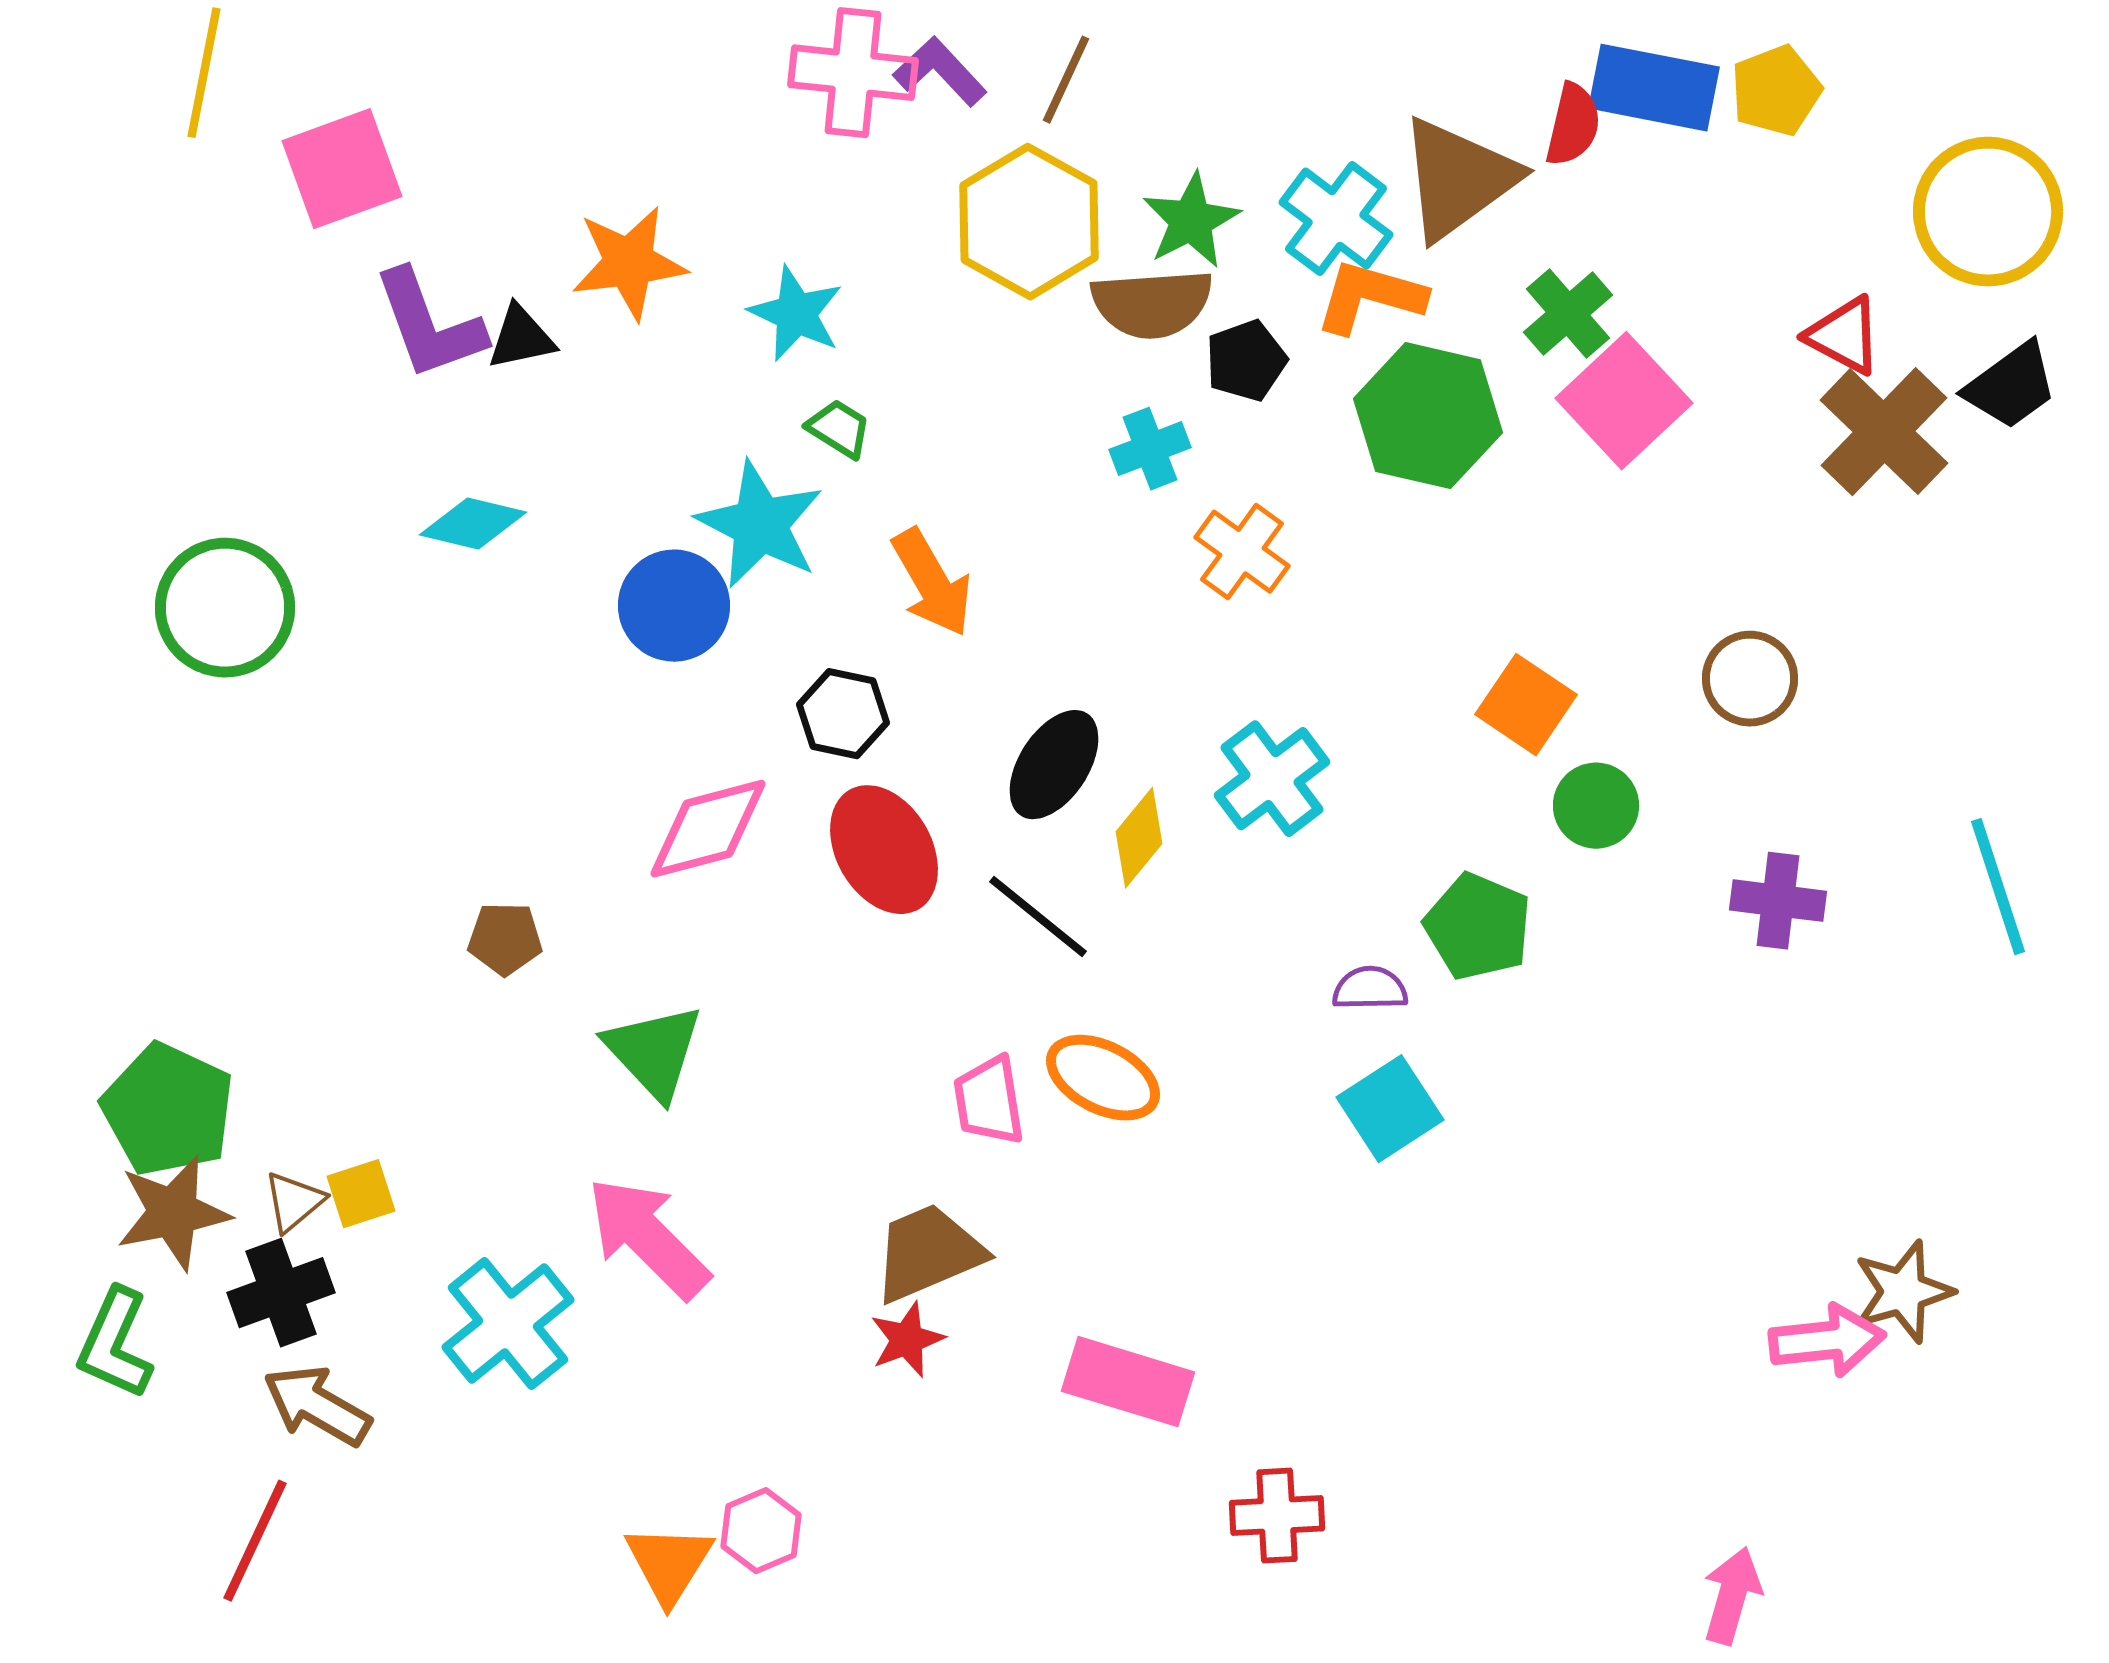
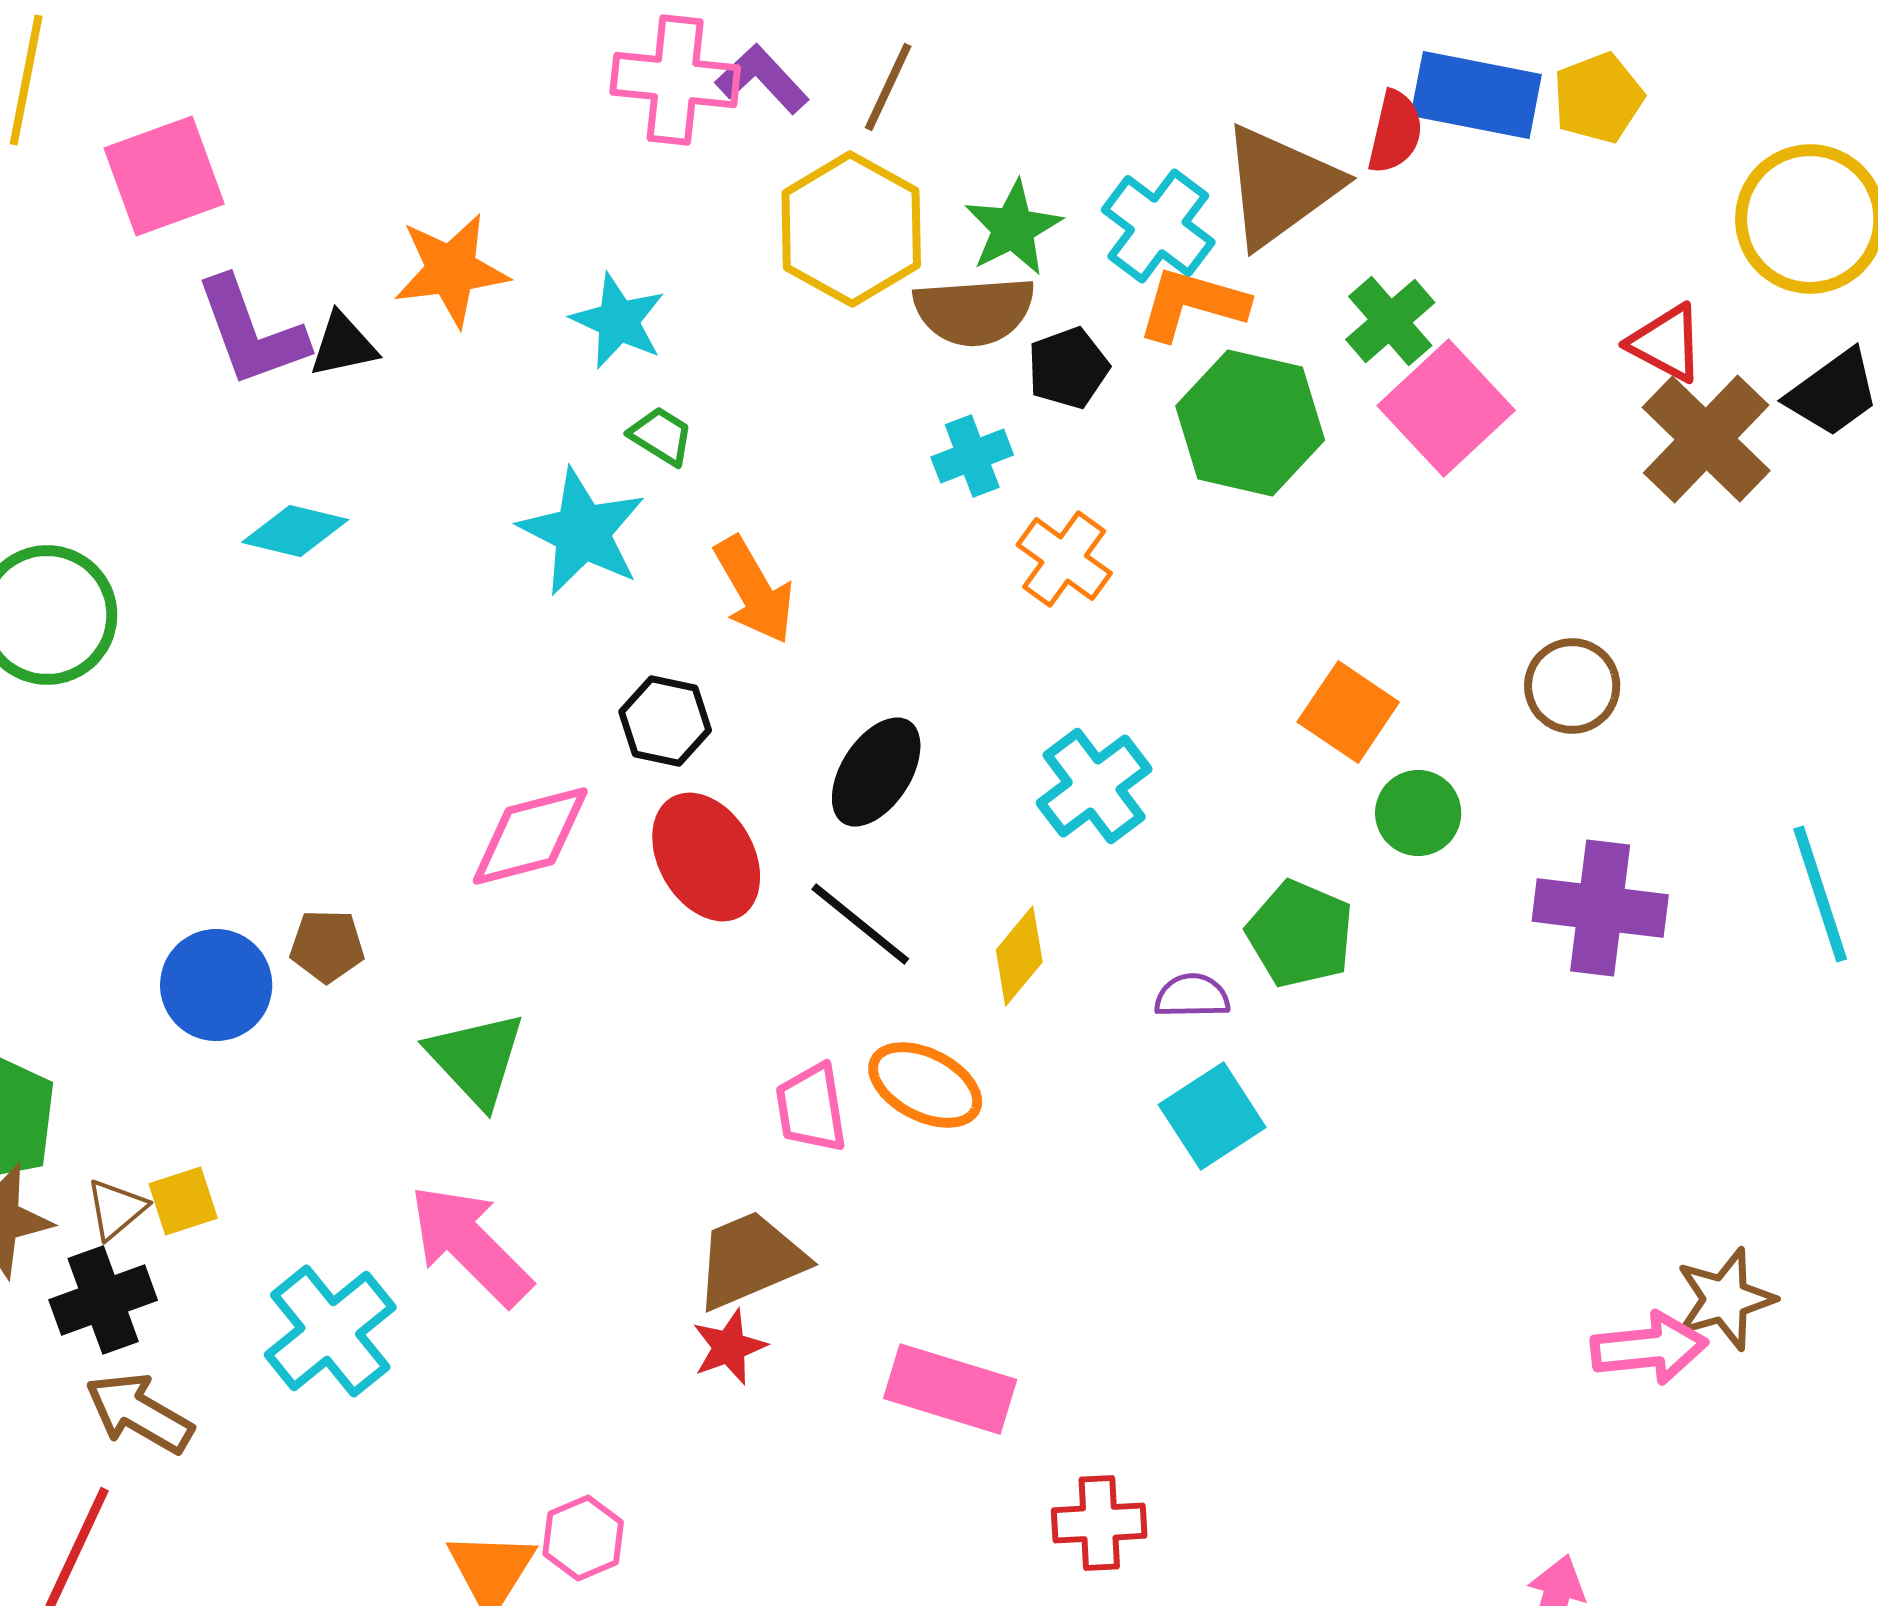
blue circle: (674, 606) -> (216, 985), moved
yellow diamond: (1139, 838) -> (1019, 956), moved
purple cross: (1778, 901) -> (1600, 908), size x1.4

